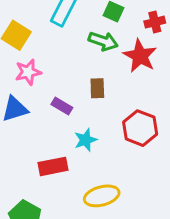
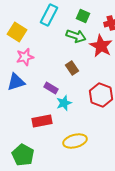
brown rectangle: (97, 88) -> (72, 68), turned -32
purple rectangle: (62, 106) -> (51, 88), moved

